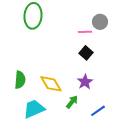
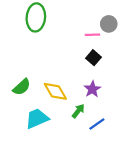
green semicircle: (20, 80) -> (22, 87), turned 42
blue line: (98, 111) -> (97, 124), moved

